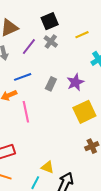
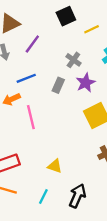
black square: (50, 21) -> (66, 16), moved
gray cross: (51, 41) -> (73, 60), moved
yellow triangle: (47, 167) -> (55, 166), moved

